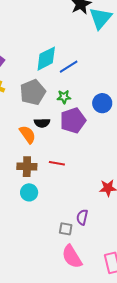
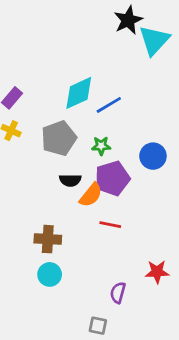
orange semicircle: (28, 134) -> (91, 195), moved, turned 72
red line: (57, 163) -> (110, 225), moved
purple semicircle: (82, 217) -> (118, 293), moved

